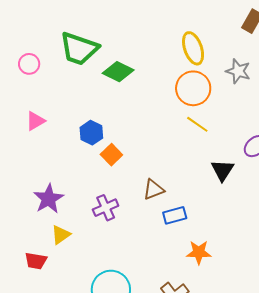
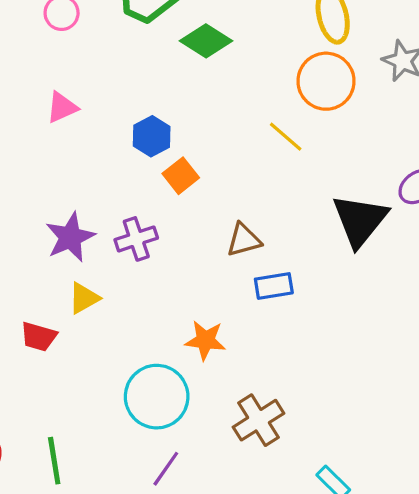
yellow line: (197, 124) -> (286, 137), moved
black triangle: (222, 170) -> (360, 220), size x1.5
purple cross: (106, 208) -> (136, 239), moved
orange star: (199, 252) -> (205, 340), moved

